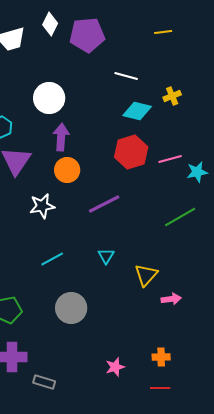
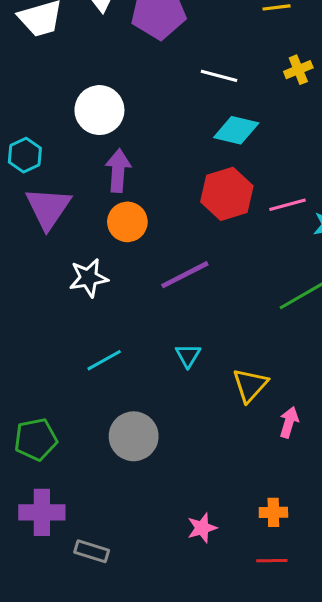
yellow cross: (172, 96) -> (298, 70), moved
pink arrow: (171, 299) -> (289, 422), turned -66

